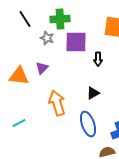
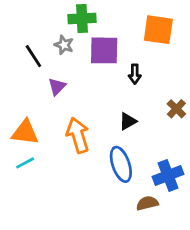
black line: (25, 19) -> (33, 56), moved
orange triangle: (19, 76) -> (25, 132), moved

